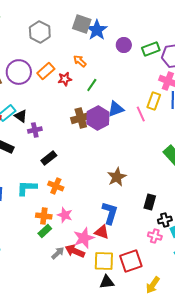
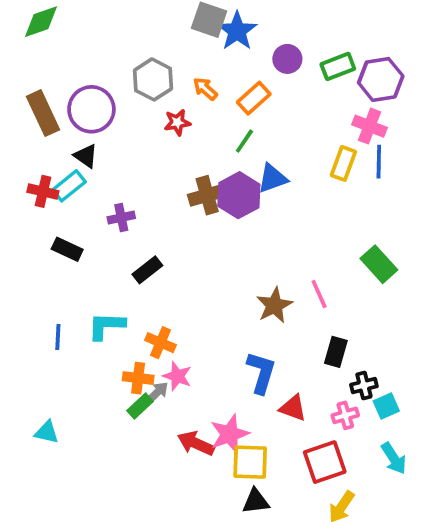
gray hexagon: (40, 32) -> (153, 79), moved
orange rectangle: (46, 71) -> (254, 98), moved
green line: (92, 85) -> (244, 141), moved
pink line: (141, 114) -> (319, 294), moved
black triangle: (21, 116) -> (86, 156), moved
orange cross: (56, 186) -> (160, 343), moved
red triangle: (102, 232) -> (293, 408), moved
pink cross: (155, 236) -> (345, 415), turned -32
pink star: (84, 238) -> (230, 434), moved
gray arrow: (58, 253) -> (157, 393), moved
red square: (131, 261) -> (325, 462), moved

